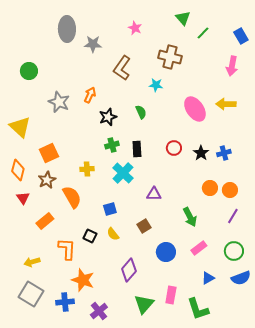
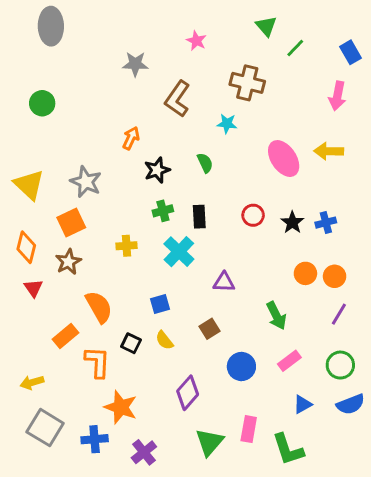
gray ellipse: (67, 29) -> (51, 26), moved
gray star: (59, 102) -> (86, 182), moved
orange semicircle: (72, 197) -> (99, 307), moved
orange rectangle: (45, 221) -> (65, 336), moved
yellow arrow: (32, 262) -> (32, 382), moved

